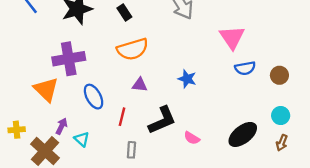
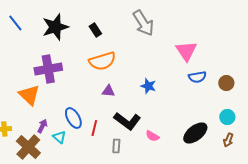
blue ellipse: (94, 97) -> (73, 118), moved
red line: (122, 117) -> (94, 128), moved
black L-shape: (162, 120) -> (127, 121), turned 60
gray rectangle: (131, 150) -> (116, 146), moved

